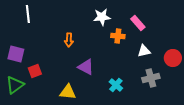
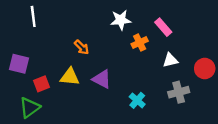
orange cross: (118, 36) -> (140, 42), turned -32
orange arrow: (69, 40) -> (82, 47), turned -48
green triangle: (15, 85) -> (30, 108), moved
yellow triangle: (68, 92) -> (70, 77), moved

